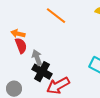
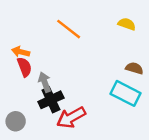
black cross: (42, 72) -> (51, 100), turned 36

